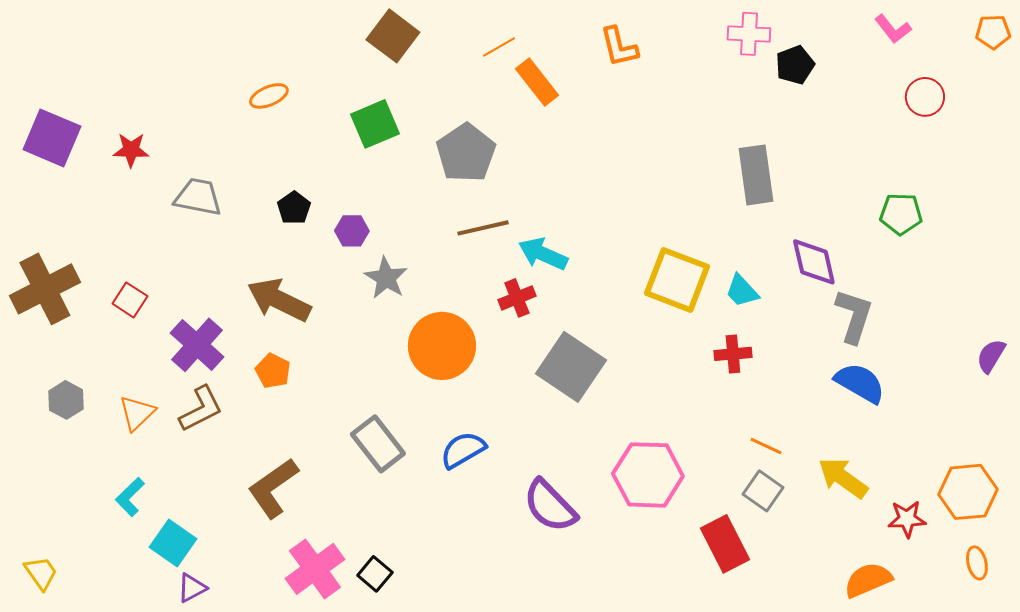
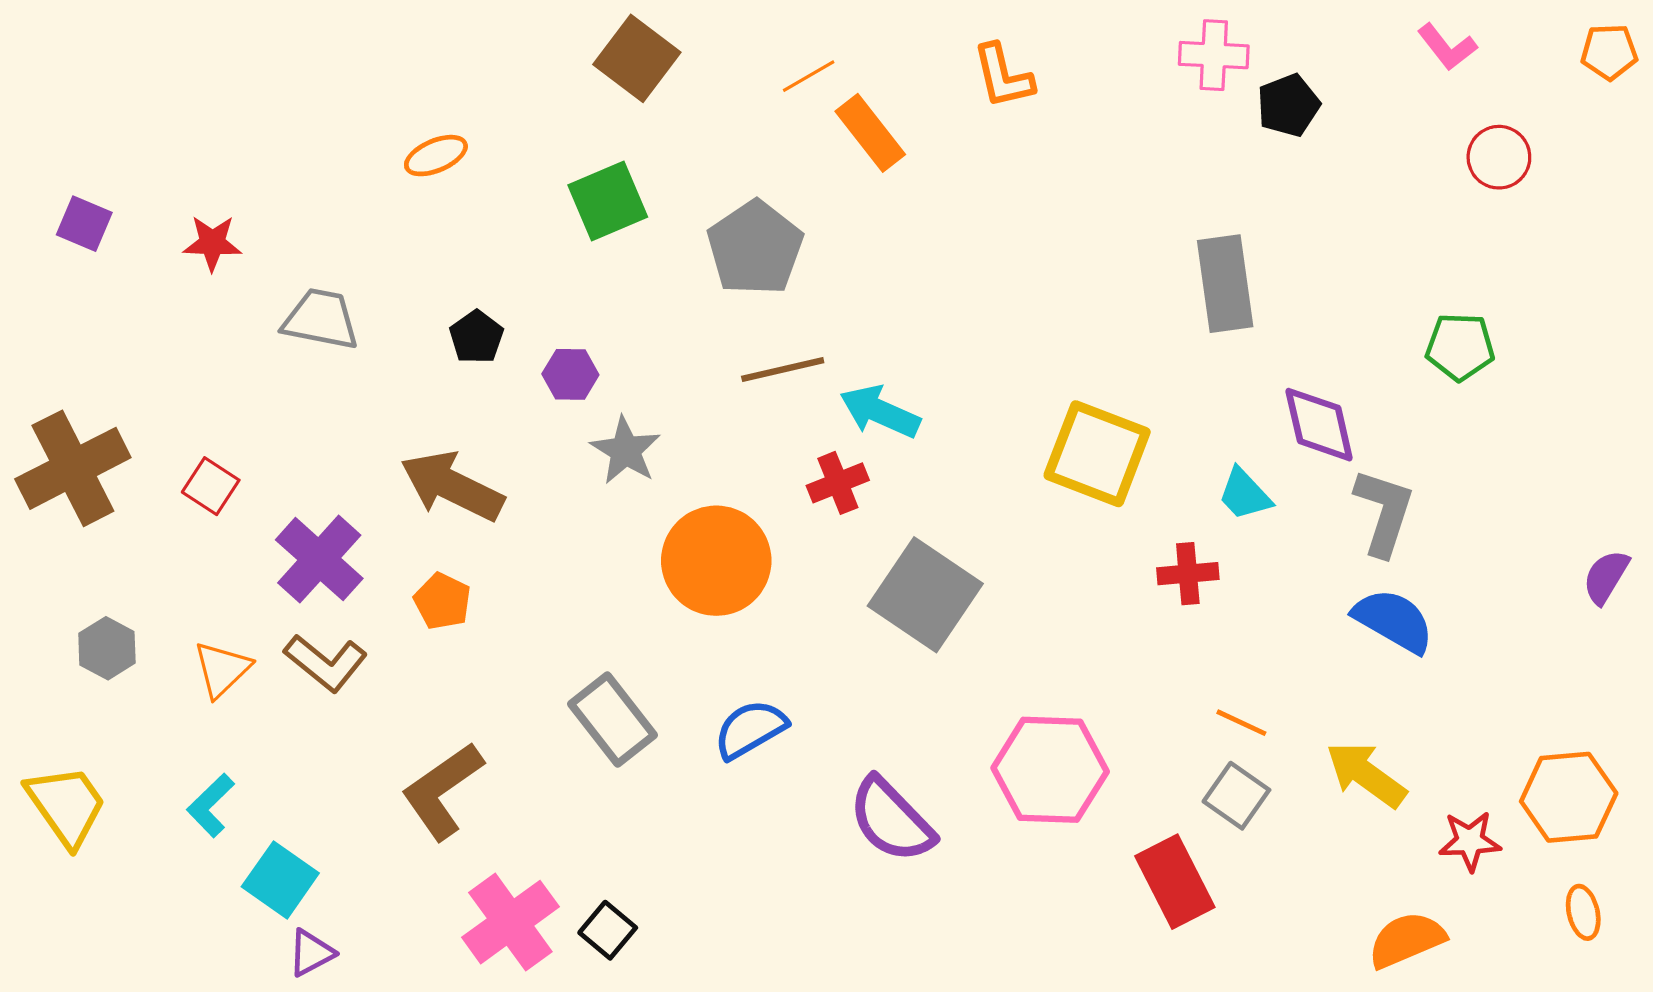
purple square: (52, 138) -> (84, 224), size x0.6
cyan trapezoid: (742, 291) -> (1245, 494), moved
brown L-shape: (201, 409) -> (326, 663), turned 66
yellow trapezoid: (41, 573) -> (66, 805), moved, size x1.5

